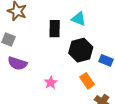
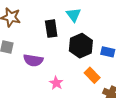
cyan triangle: (79, 19) -> (74, 15), turned 42
purple semicircle: (17, 63) -> (33, 60), moved

